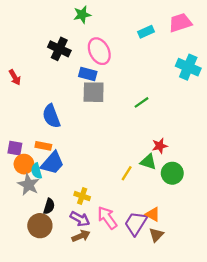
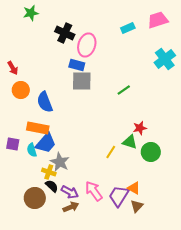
green star: (82, 15) -> (31, 13), moved
black cross: (59, 49) -> (65, 33), moved
pink ellipse: (99, 51) -> (87, 45), turned 45
cyan cross: (188, 67) -> (165, 59), turned 30
orange rectangle: (43, 146) -> (38, 128), size x1.5
purple square: (15, 148) -> (13, 144), moved
orange circle: (24, 164) -> (21, 90), moved
gray star: (29, 185) -> (60, 162), moved
yellow cross: (82, 196) -> (49, 172), moved
black semicircle: (49, 206) -> (52, 186), moved, turned -64

